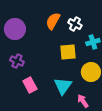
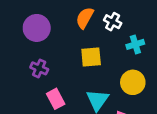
yellow square: (68, 52) -> (91, 57), moved

